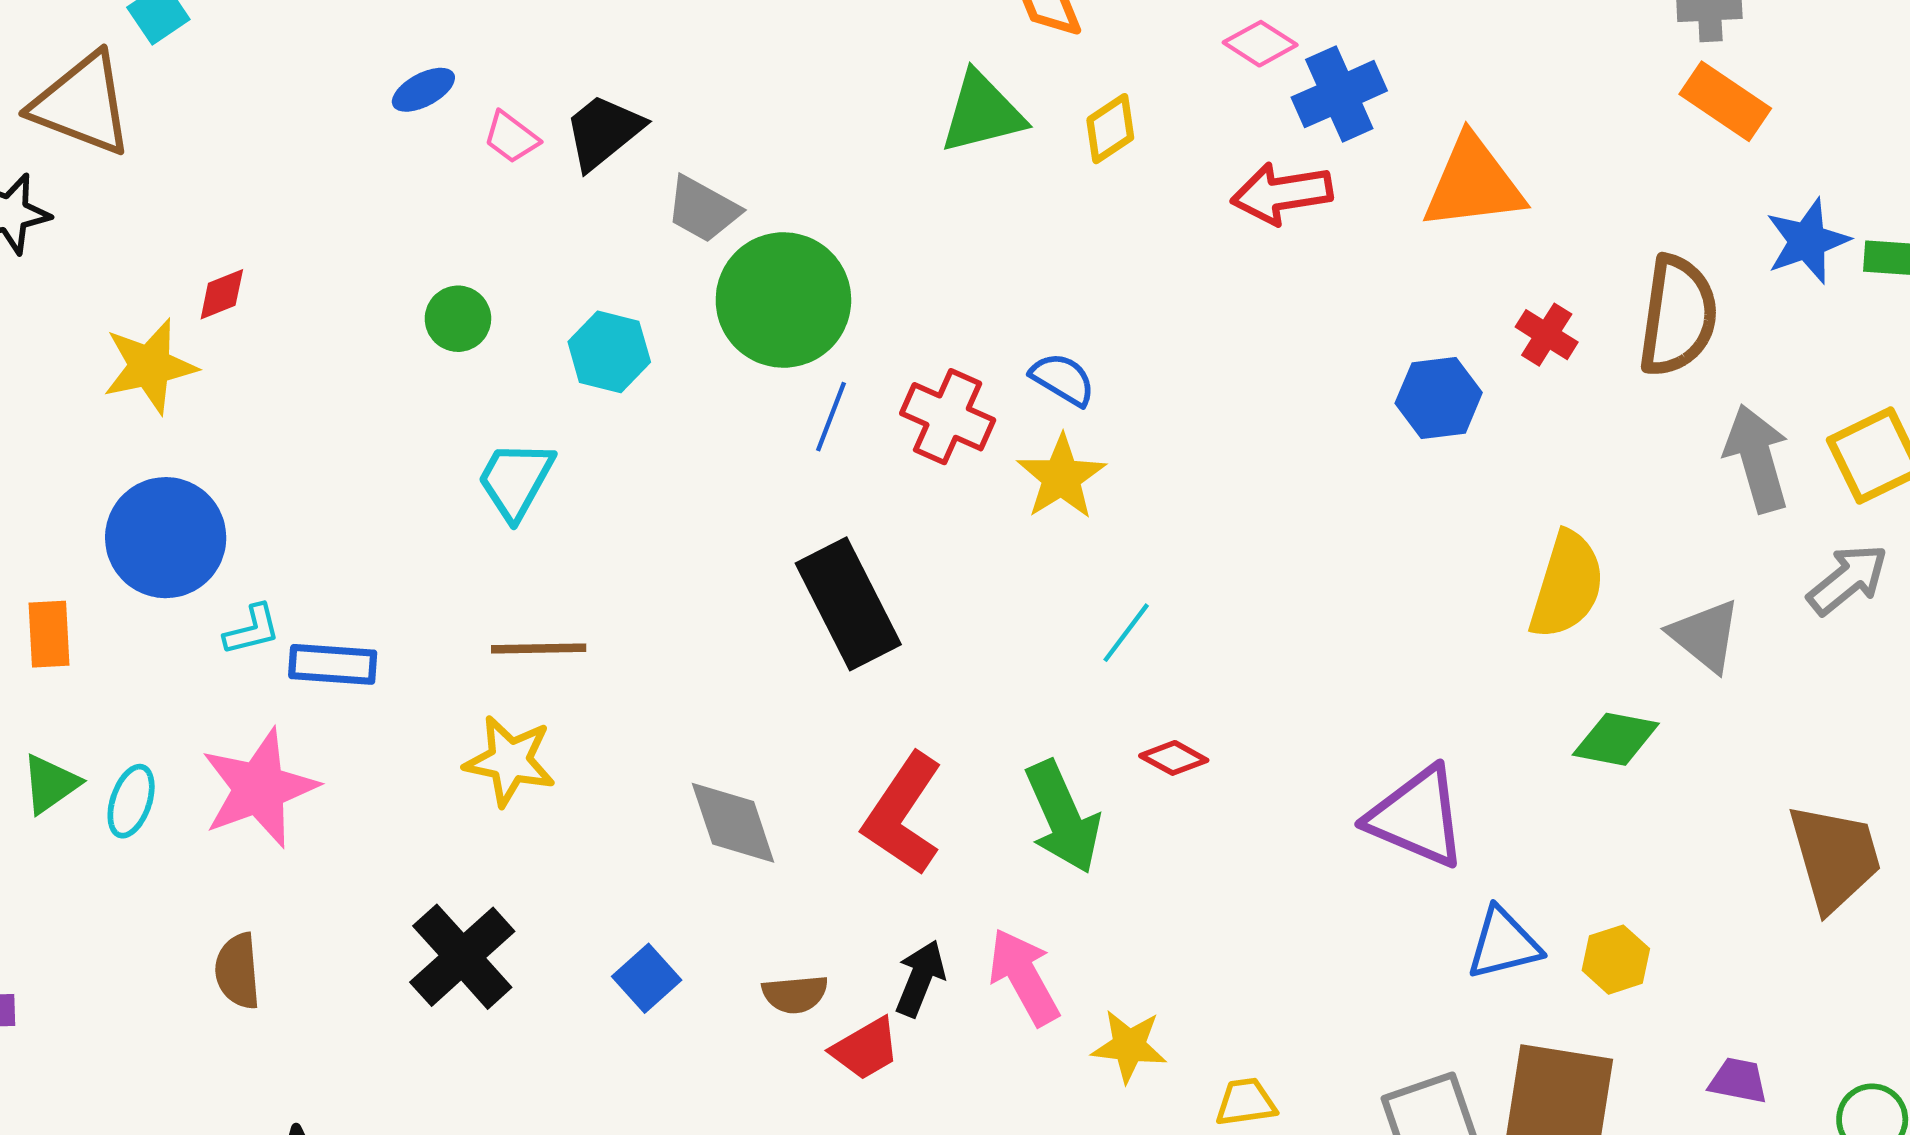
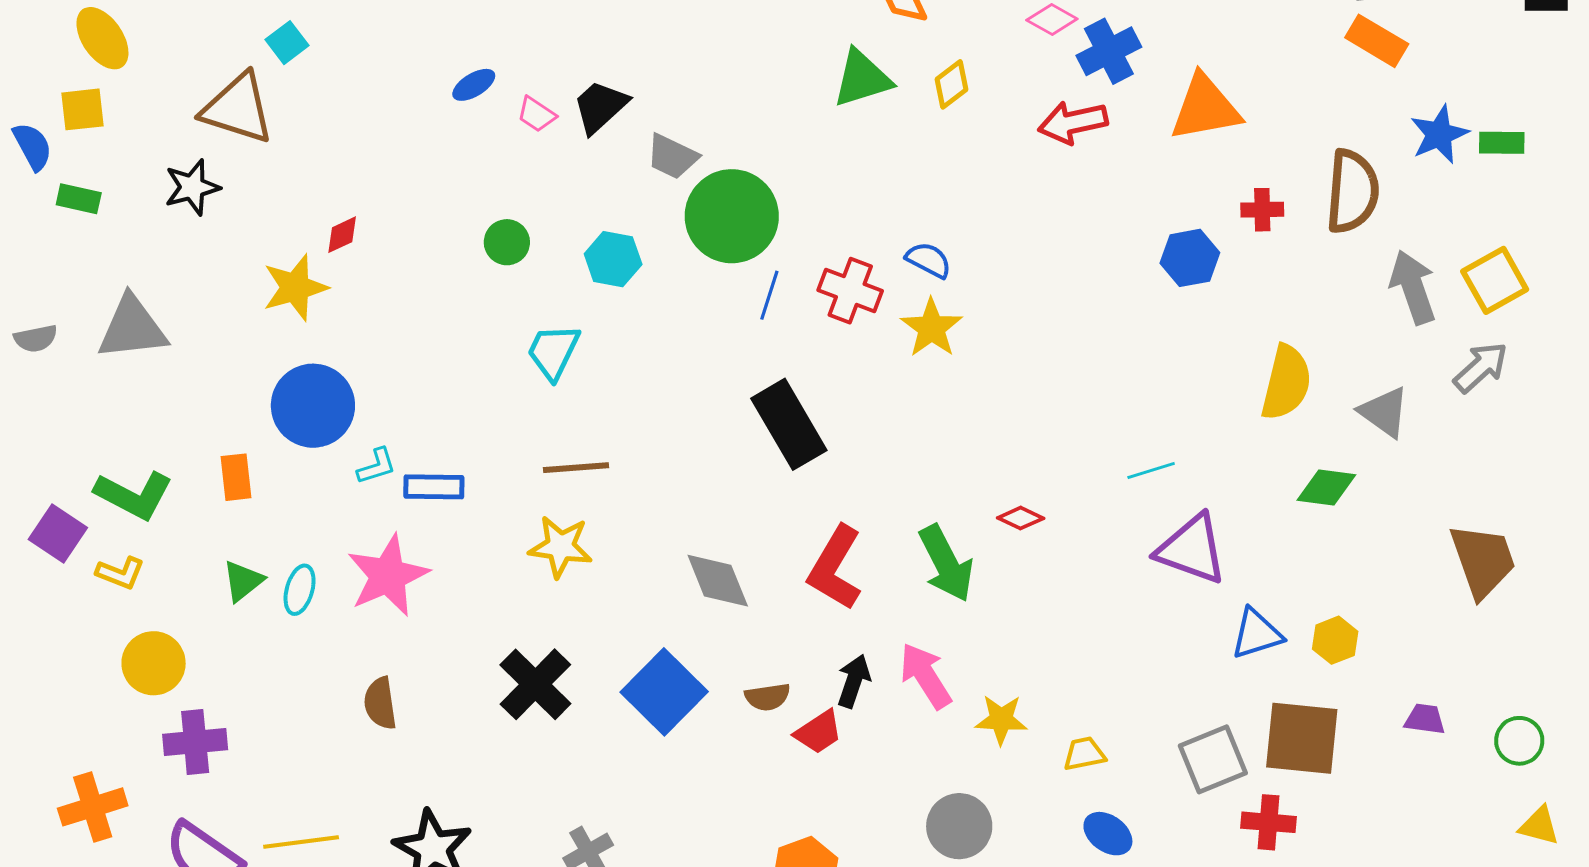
red cross: (1547, 335) -> (1262, 210), turned -30
cyan line: (1126, 633) -> (1151, 471), moved, turned 39
blue square: (647, 978) -> (664, 692), size x1.8

